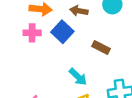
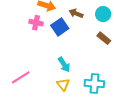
brown rectangle: (101, 47) -> (104, 38), moved

